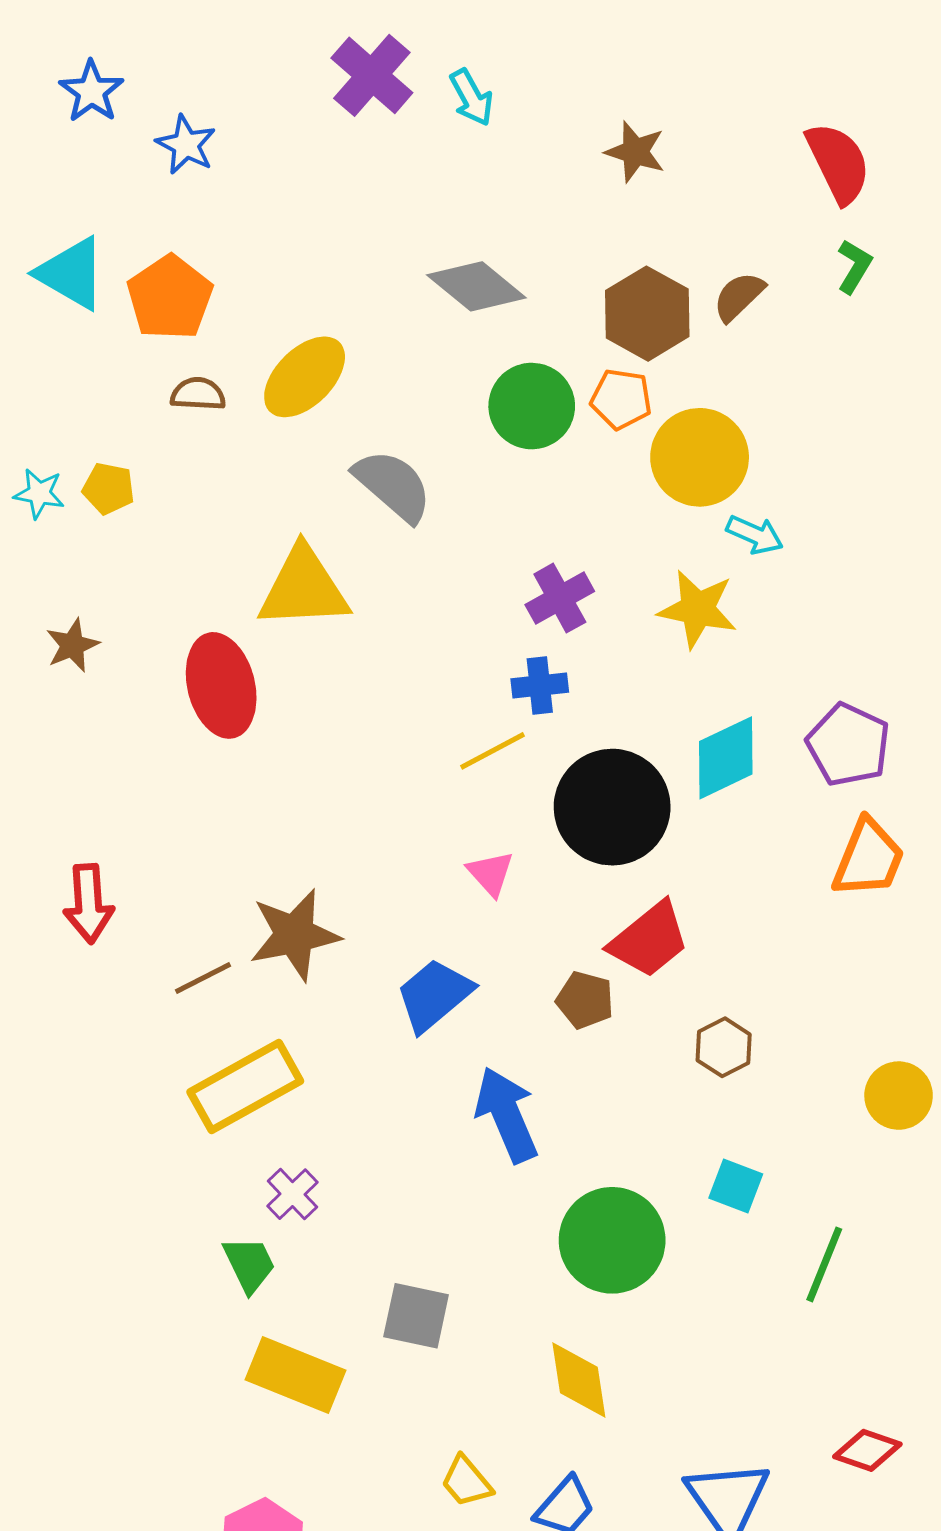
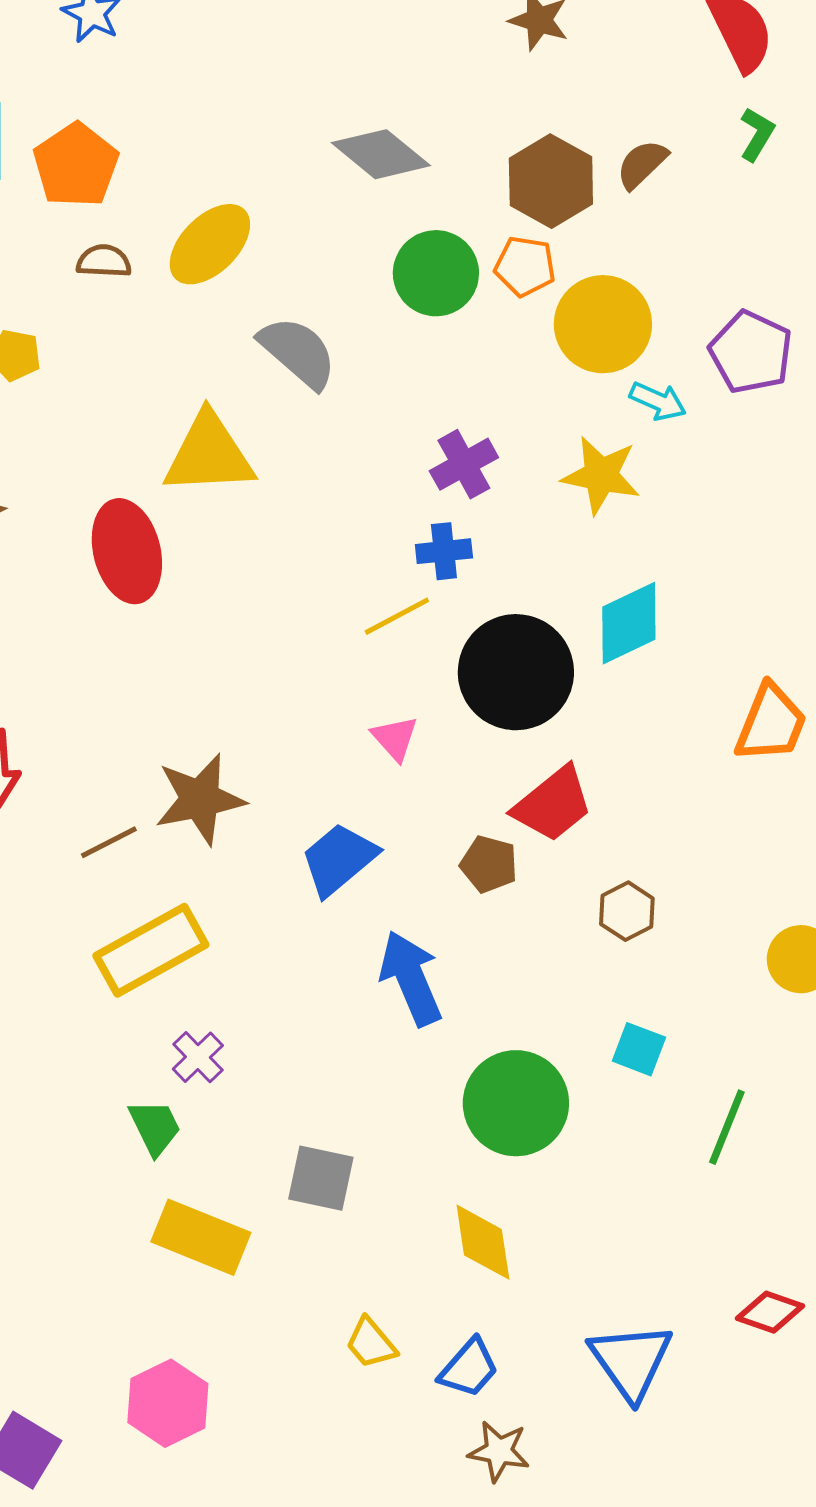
purple pentagon: (848, 745) -> (751, 352), moved

